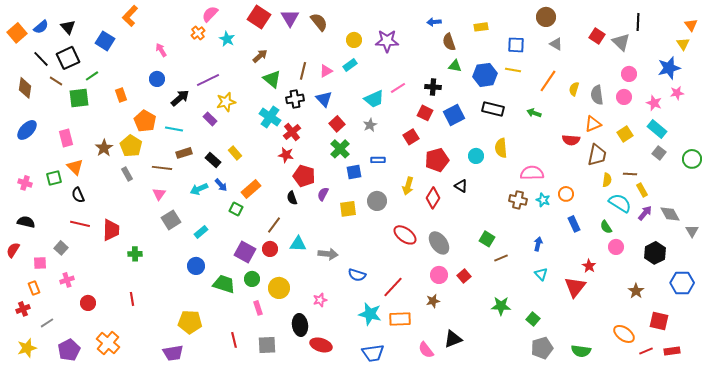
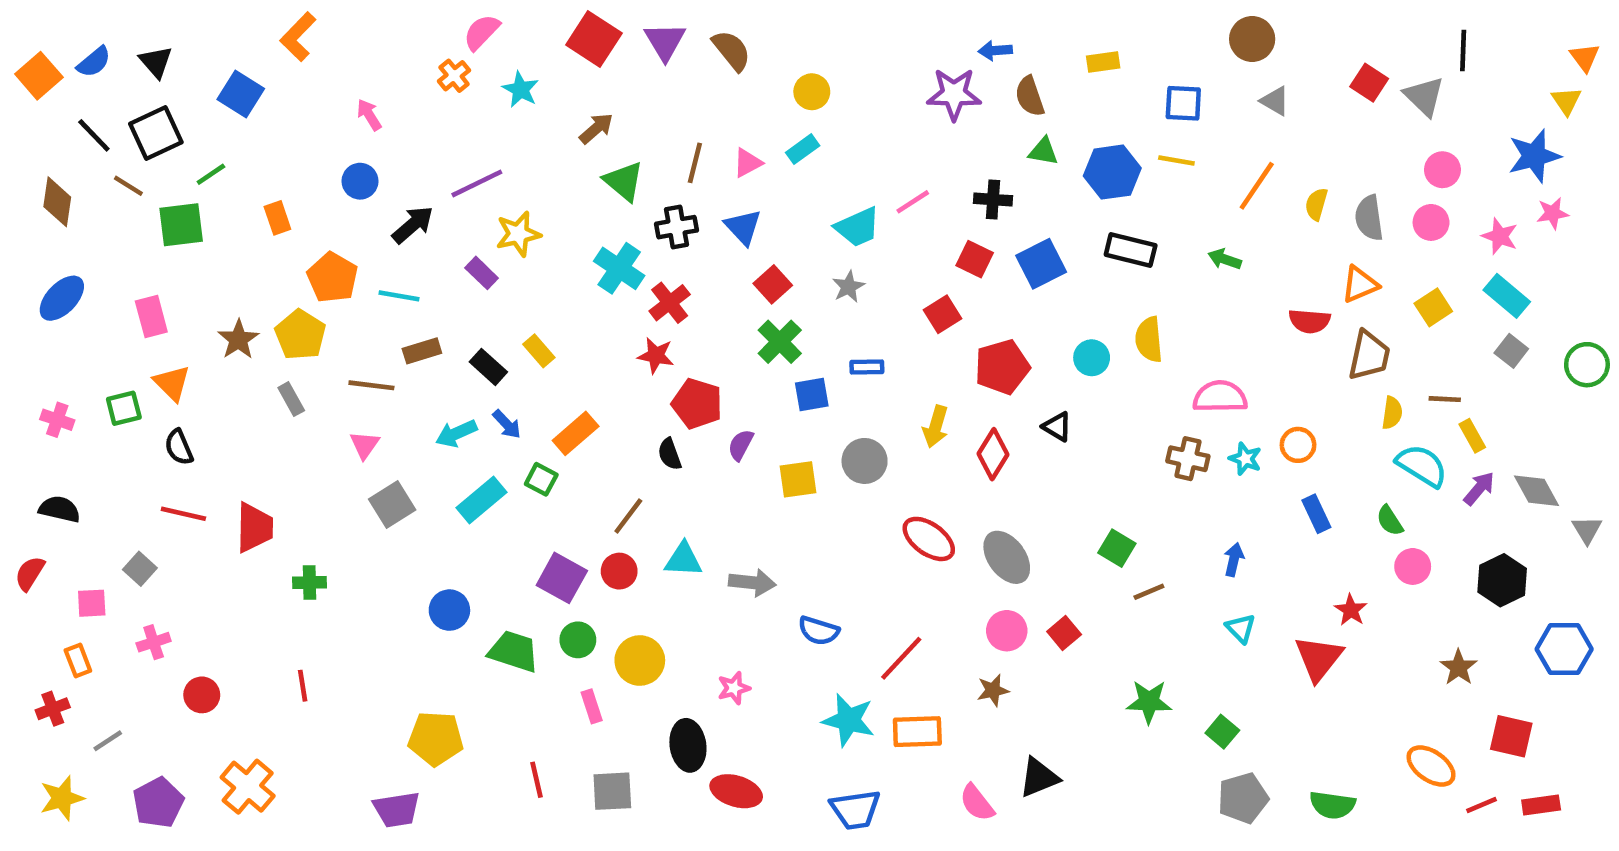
purple star: (387, 41) -> (954, 94), moved
cyan rectangle: (201, 232) -> (482, 500), moved, size x1.5

